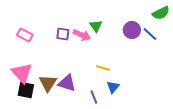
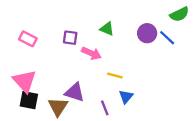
green triangle: (96, 26) -> (107, 29), turned -32
pink arrow: (82, 35) -> (91, 53), moved
brown triangle: (48, 83) -> (58, 107), moved

